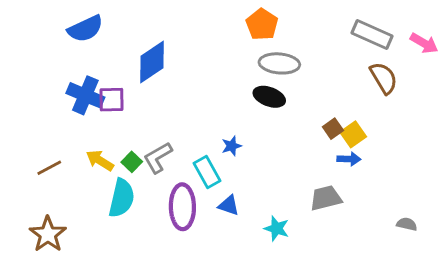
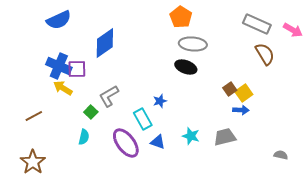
gray L-shape: (158, 158) -> (109, 96), moved
yellow arrow: (100, 160) -> (63, 88), moved
cyan semicircle: (122, 198) -> (84, 137), size x0.6
purple ellipse: (182, 207) -> (126, 143), turned -36
cyan star: (276, 228) -> (191, 136), moved

